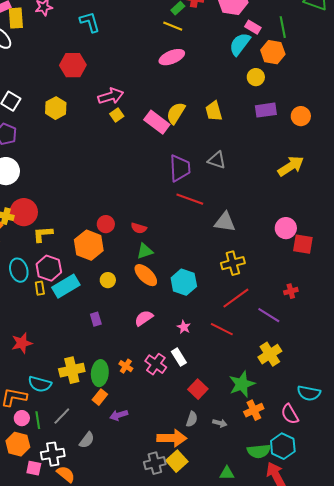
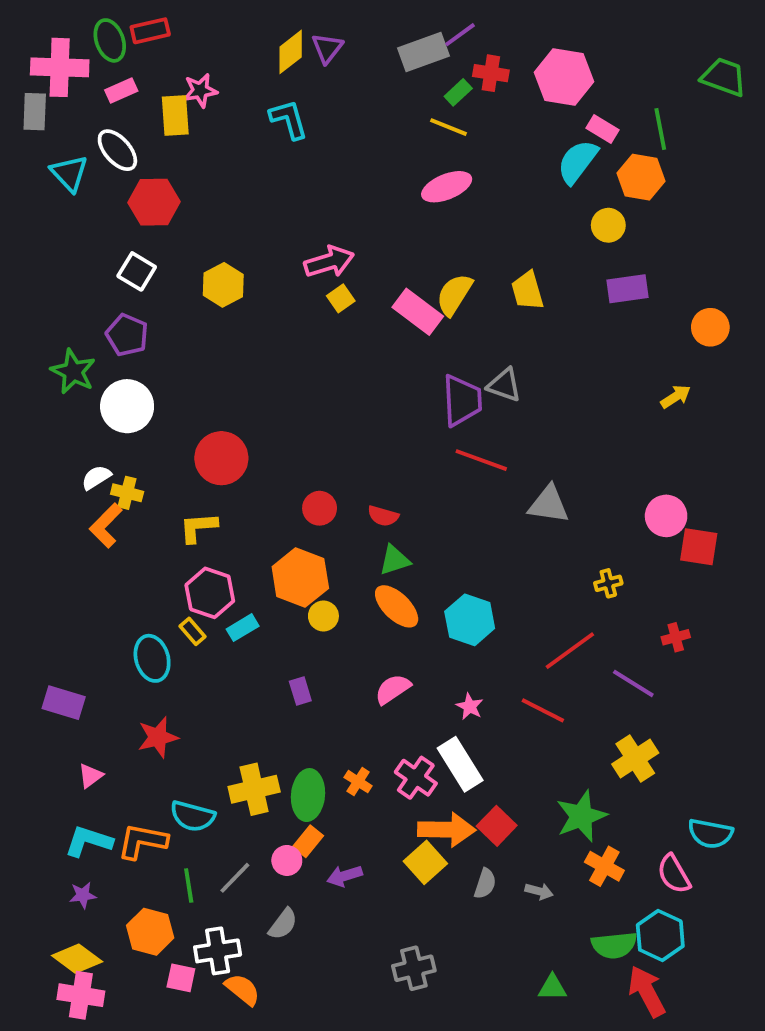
yellow rectangle: (16, 18) -> (175, 116), moved
red hexagon: (73, 65) -> (154, 202), moved
orange circle: (301, 116) -> (710, 327), moved
gray triangle: (217, 160) -> (504, 385), moved
yellow arrow: (291, 166) -> (676, 397), size x0.6
red circle: (24, 212) -> (221, 458), moved
orange hexagon: (89, 245) -> (300, 578), moved
yellow cross: (233, 263) -> (608, 583), moved, size x0.6
cyan ellipse: (19, 270) -> (152, 658), moved
cyan rectangle: (66, 286) -> (243, 628), size x0.6
yellow rectangle: (40, 288) -> (193, 631), turned -32
white rectangle: (179, 357) -> (460, 764), size x1.5
orange cross: (254, 410) -> (604, 866), turned -36
pink circle: (22, 418) -> (287, 860), moved
orange arrow: (172, 438) -> (447, 830), moved
yellow square: (177, 461) -> (425, 862), moved

